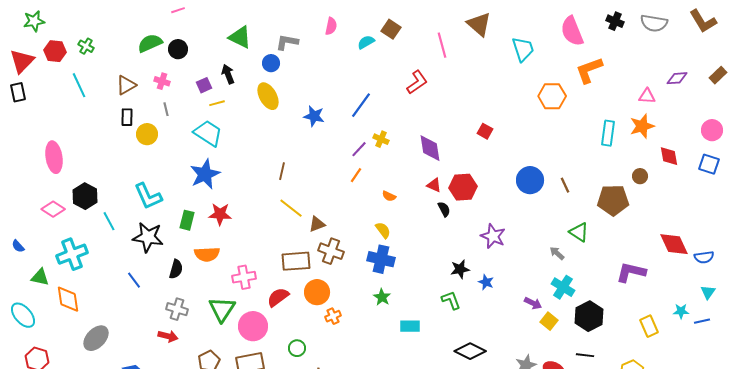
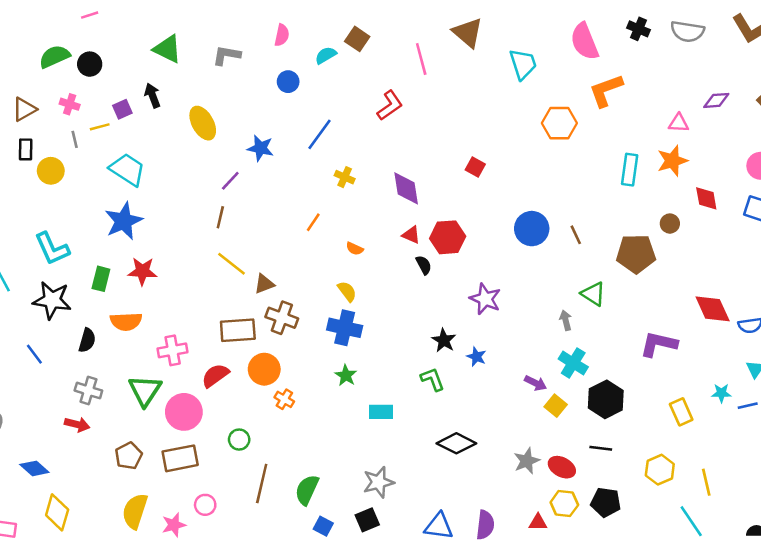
blue circle: (271, 63) -> (288, 82), moved
yellow line: (217, 103) -> (100, 127), moved
purple line: (359, 149) -> (230, 181), moved
gray arrow: (557, 253) -> (566, 320), turned 35
black star: (460, 269) -> (444, 340), turned -30
orange cross: (333, 316) -> (284, 399), turned -35

